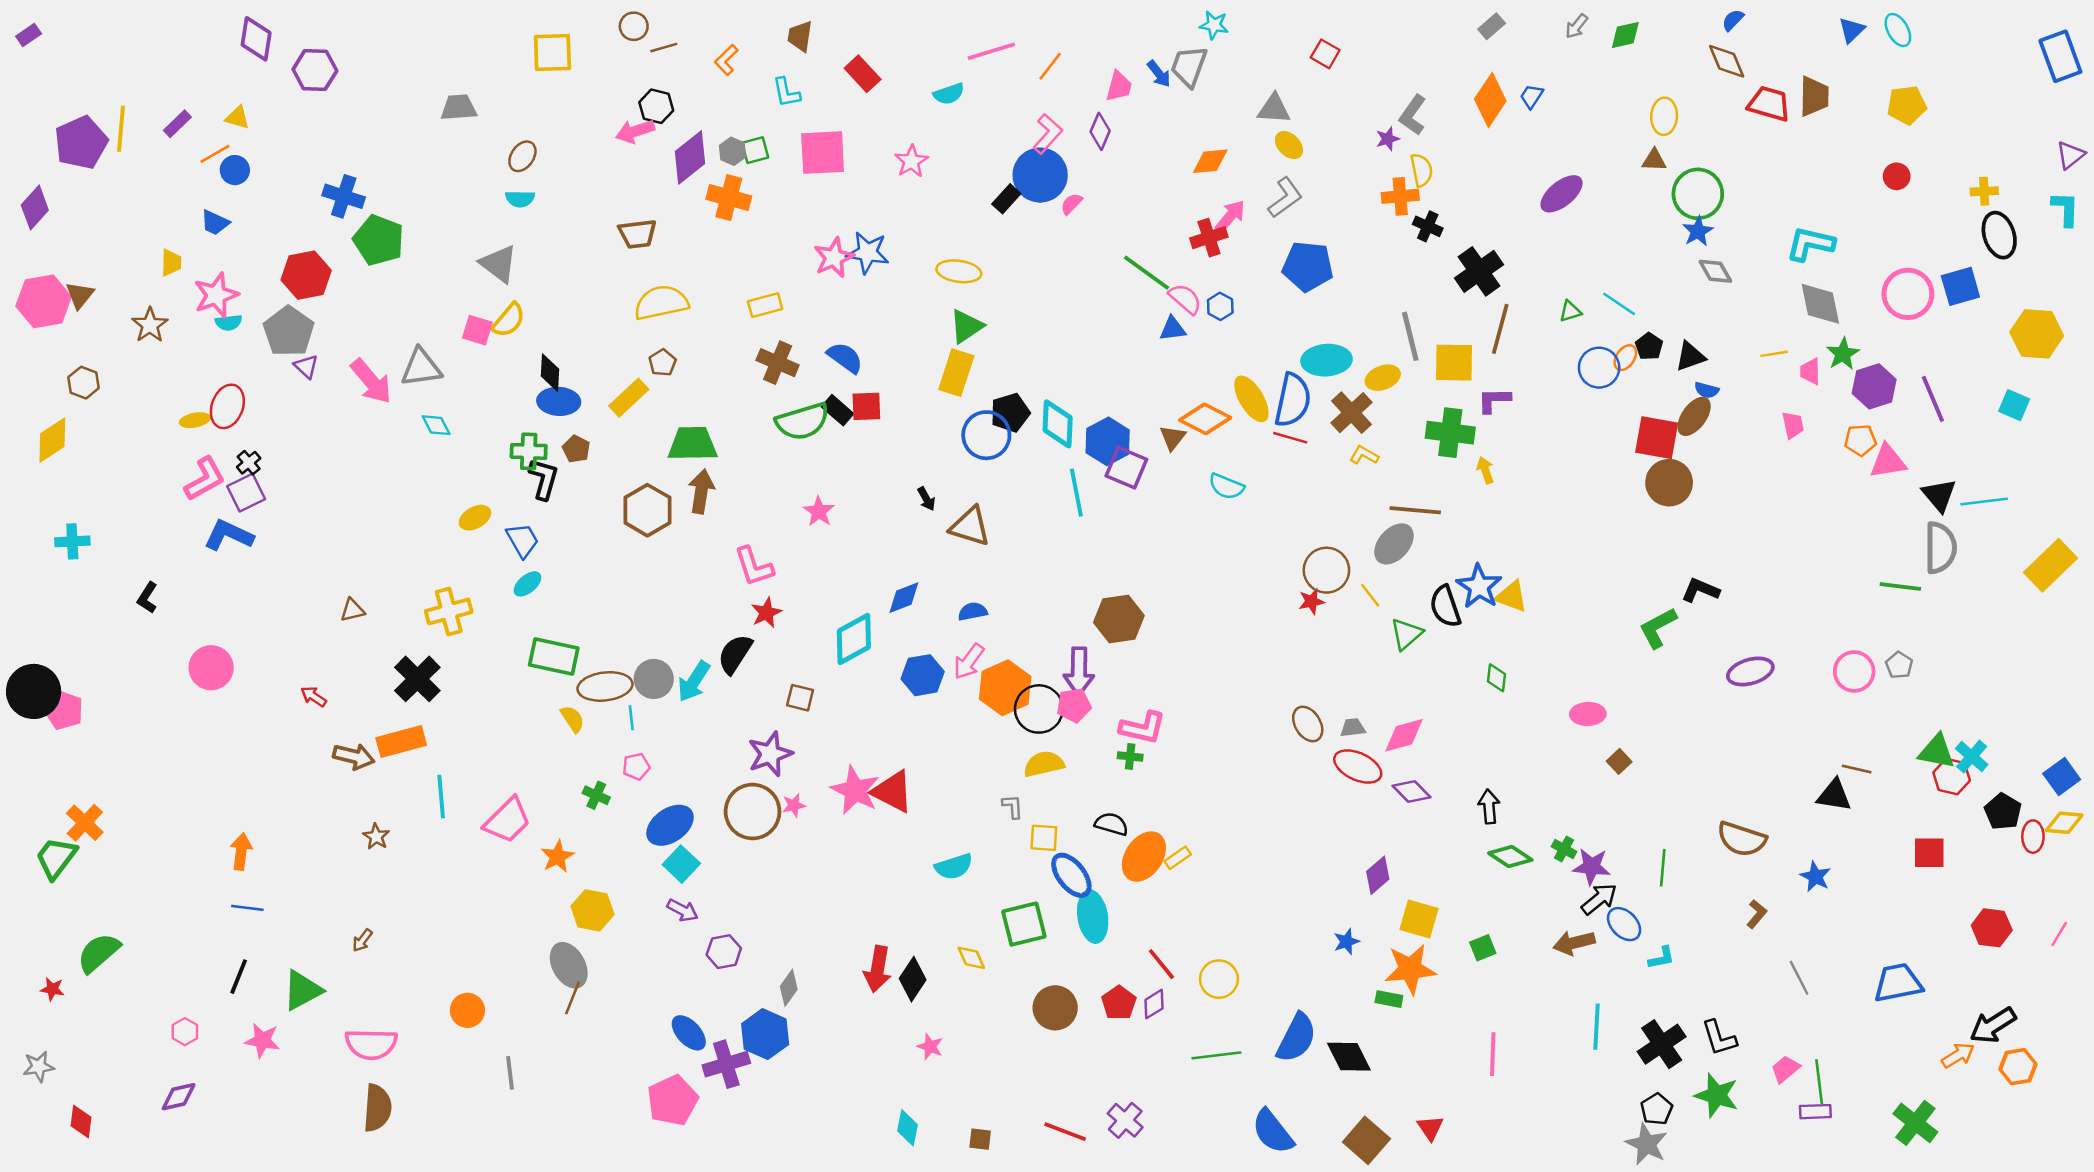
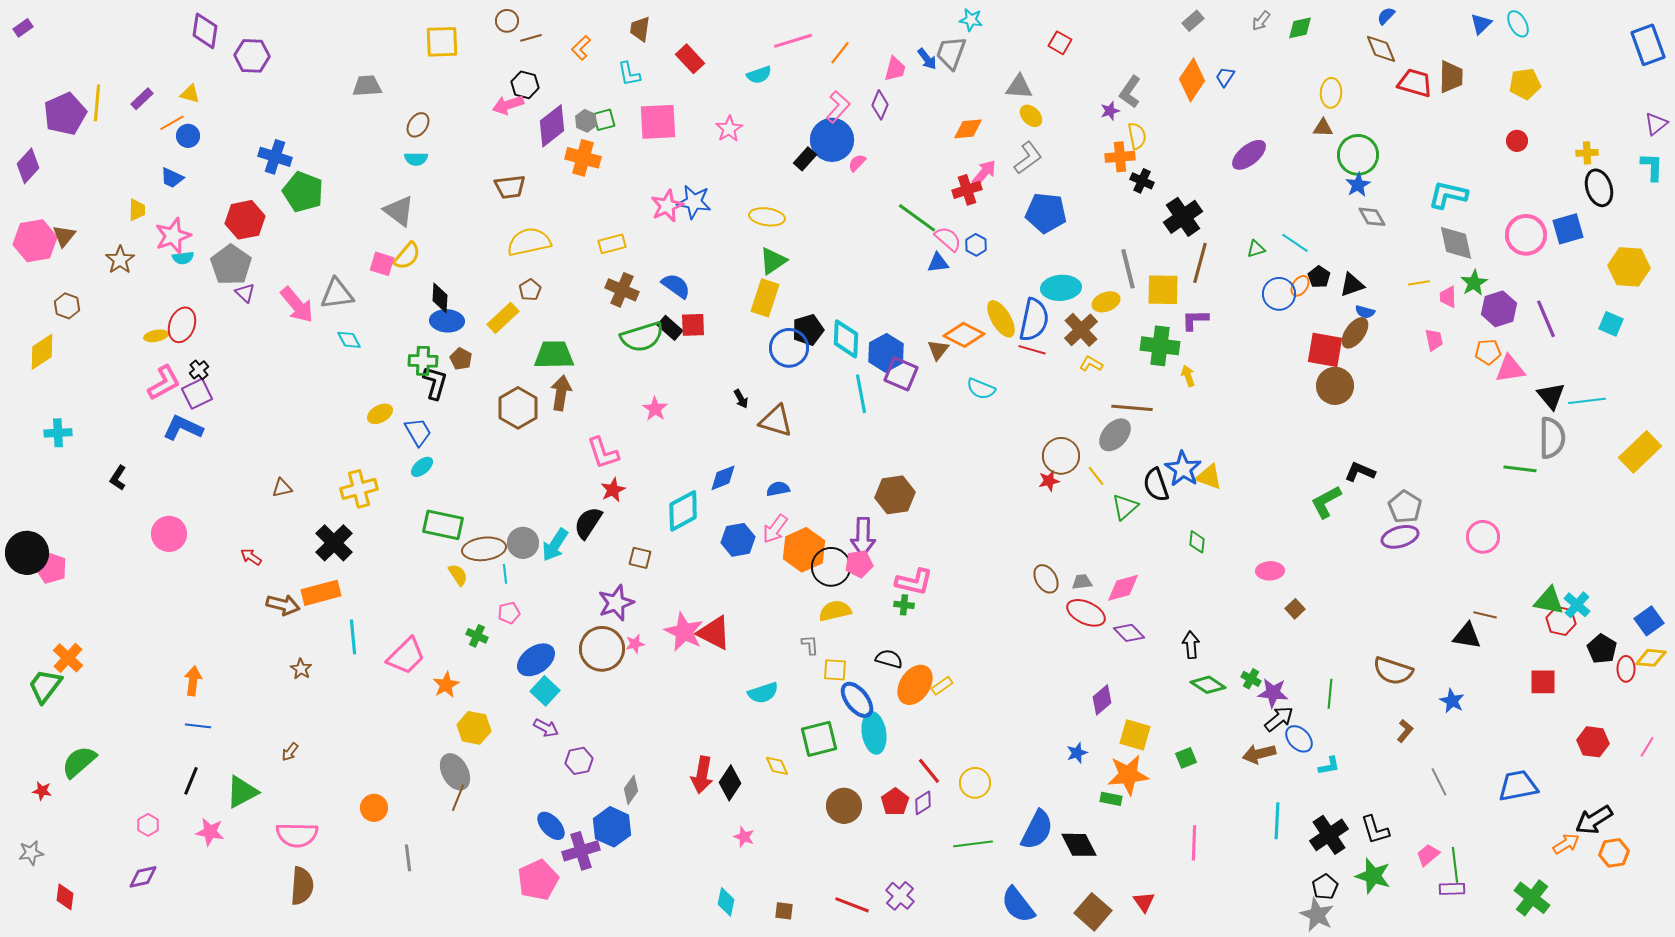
gray pentagon: (1899, 665) -> (1405, 507), moved, size x1.5

